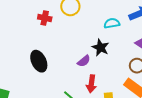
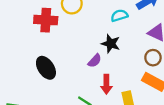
red cross: (45, 18) -> (46, 20), size x1.5

